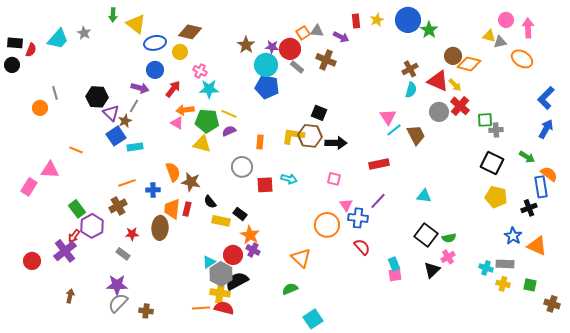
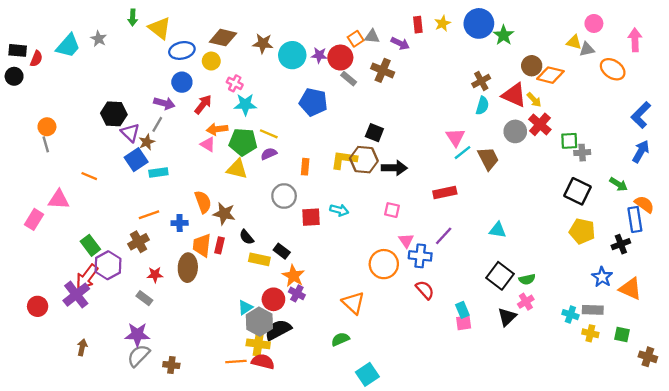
pink arrow: (528, 28) -> (635, 40), moved
brown star: (246, 45) -> (263, 43), moved, turned -30
cyan circle: (266, 65) -> (292, 55), moved
gray line: (55, 93) -> (46, 144), moved
red arrow: (74, 236) -> (87, 277), size x1.6

